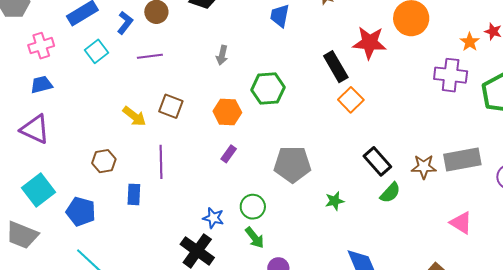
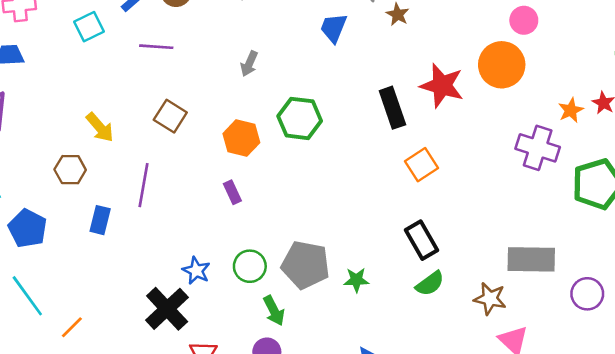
orange square: (351, 100) -> (422, 165), moved
yellow arrow: (134, 116) -> (100, 127), moved
purple rectangle: (229, 154) -> (232, 192), turned -72
gray pentagon: (292, 164) -> (306, 265), moved
brown star: (424, 167) -> (490, 299), moved
green arrow: (255, 238) -> (274, 311), moved

